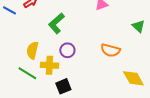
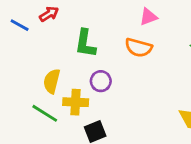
green L-shape: (56, 23) -> (85, 43), turned -40
orange semicircle: (110, 50) -> (139, 48), moved

